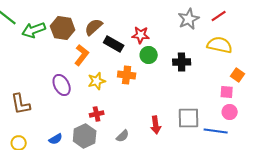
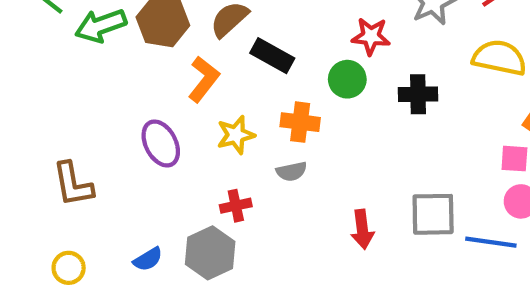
red star: (141, 35) -> (371, 36), moved
gray semicircle: (123, 136) -> (292, 171), moved, turned 32

